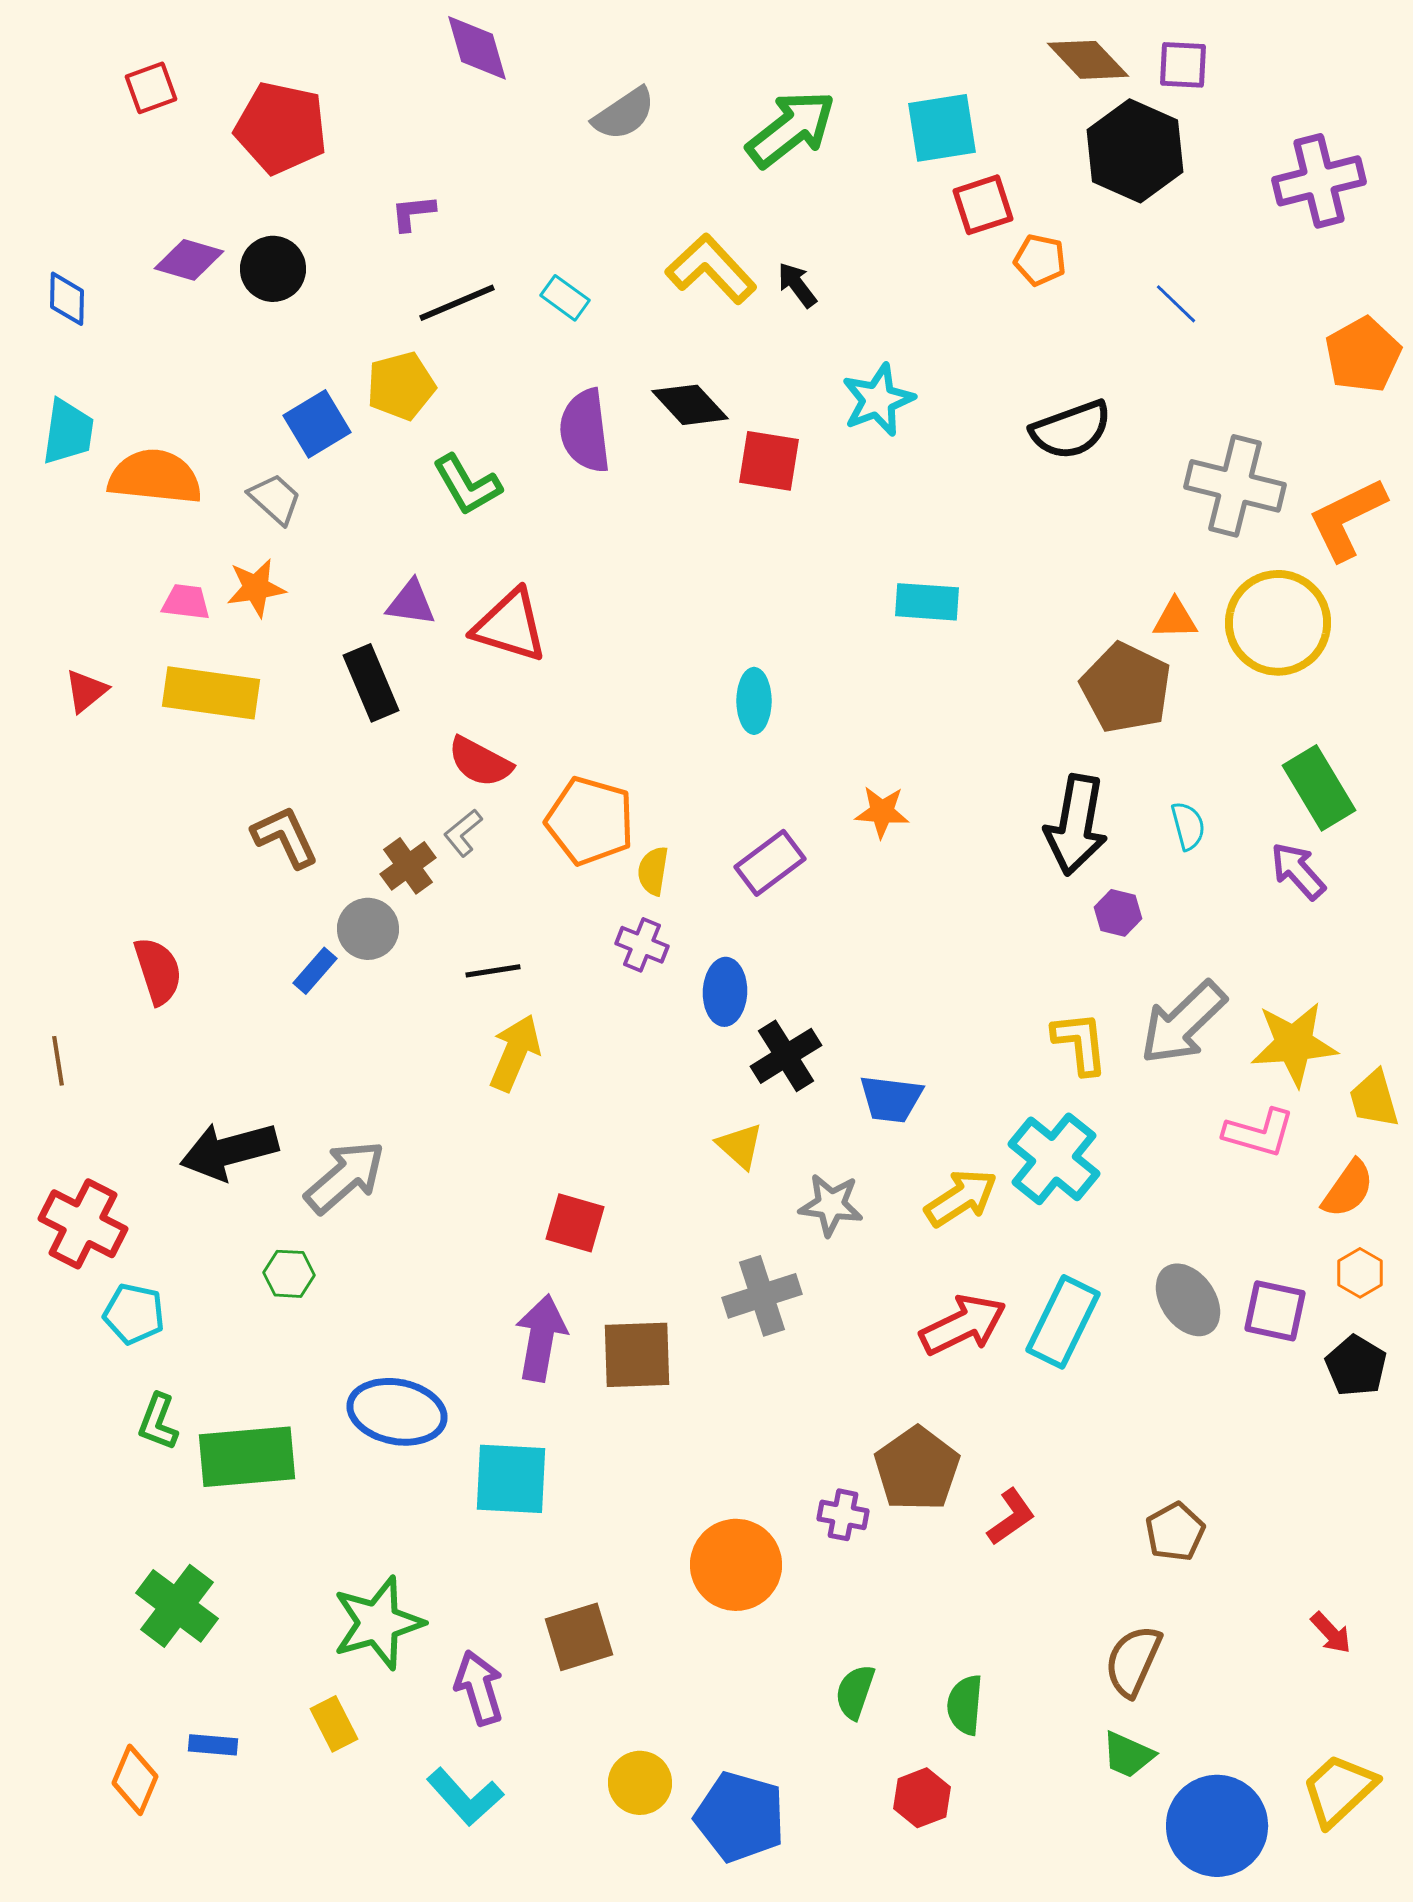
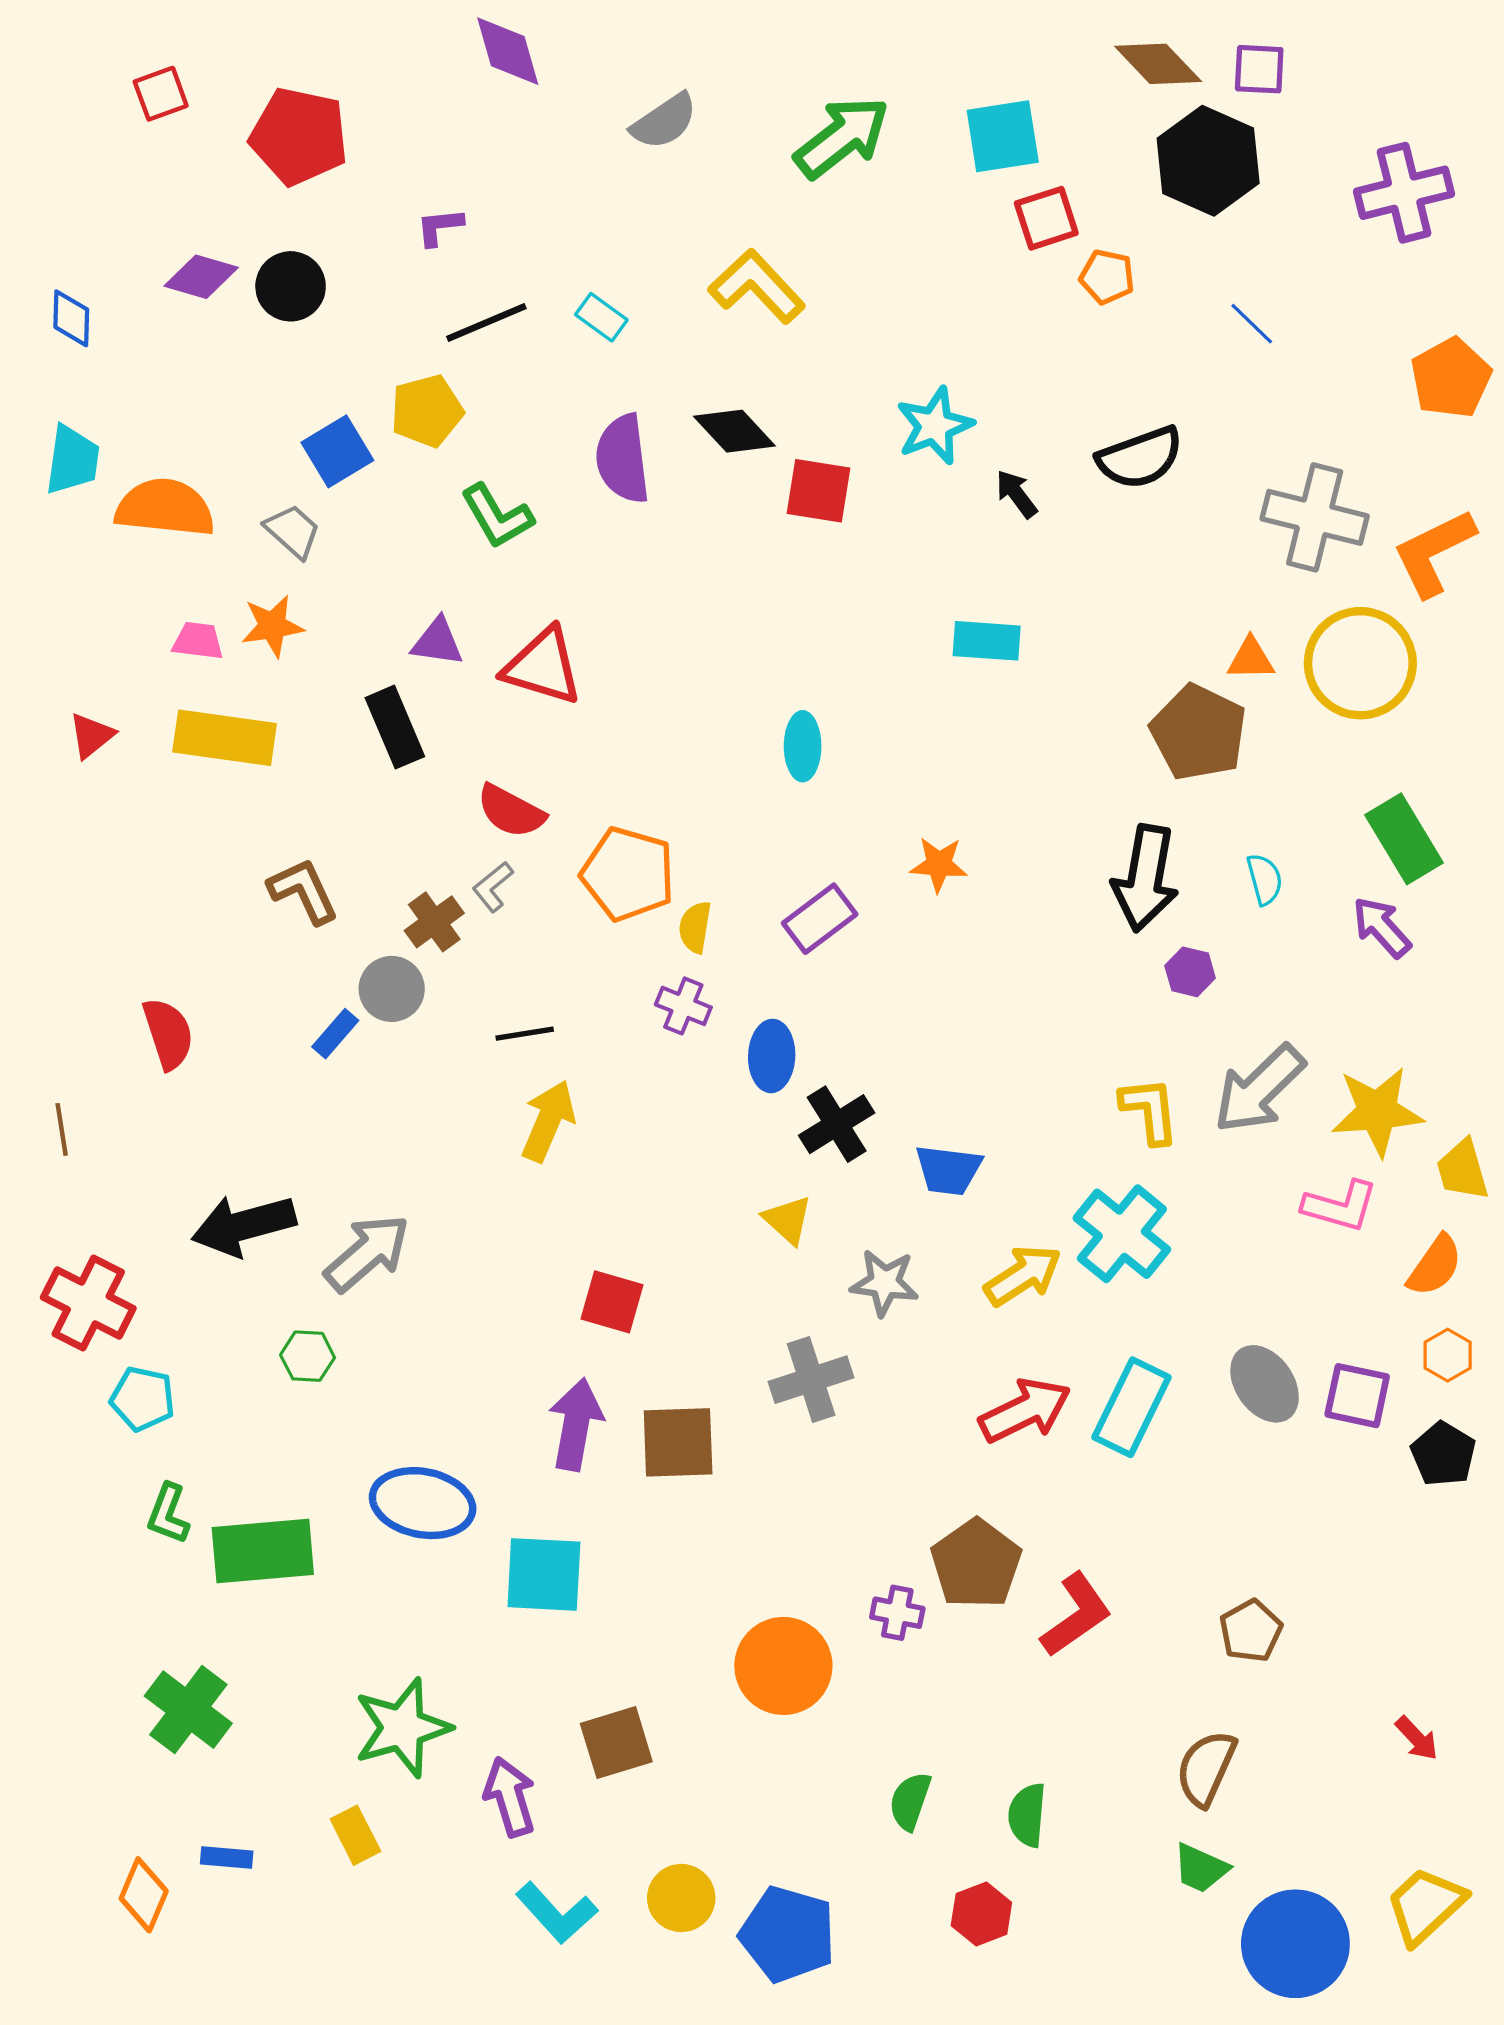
black arrow: (797, 285) -> (1017, 494), moved
red L-shape: (1011, 1517) -> (1076, 1615), size x1.4
cyan L-shape: (465, 1797) -> (557, 1913), moved

